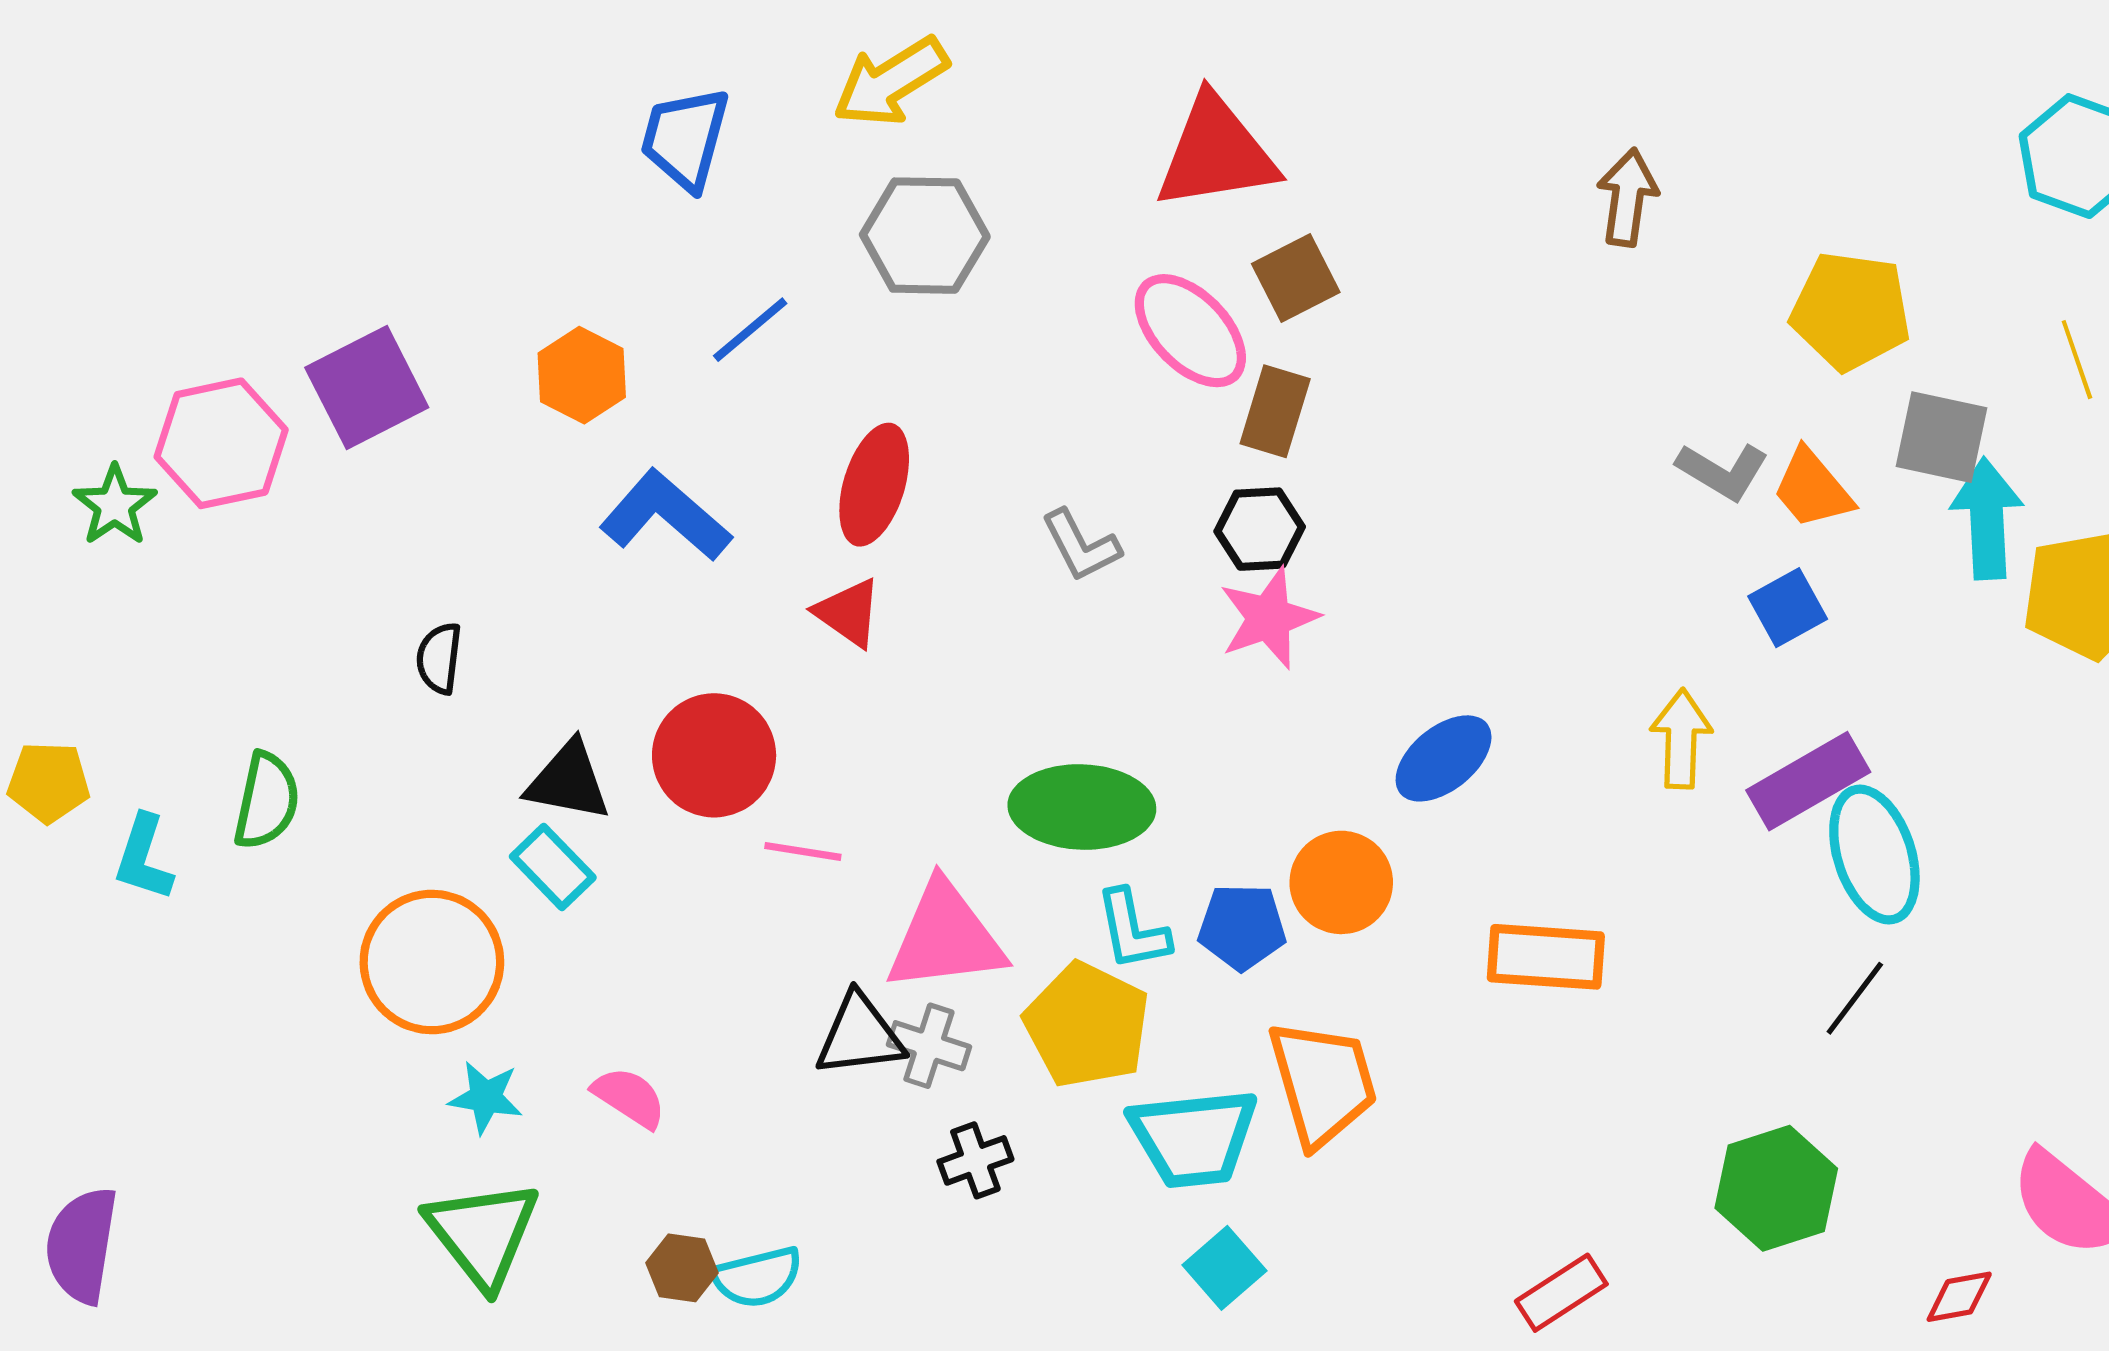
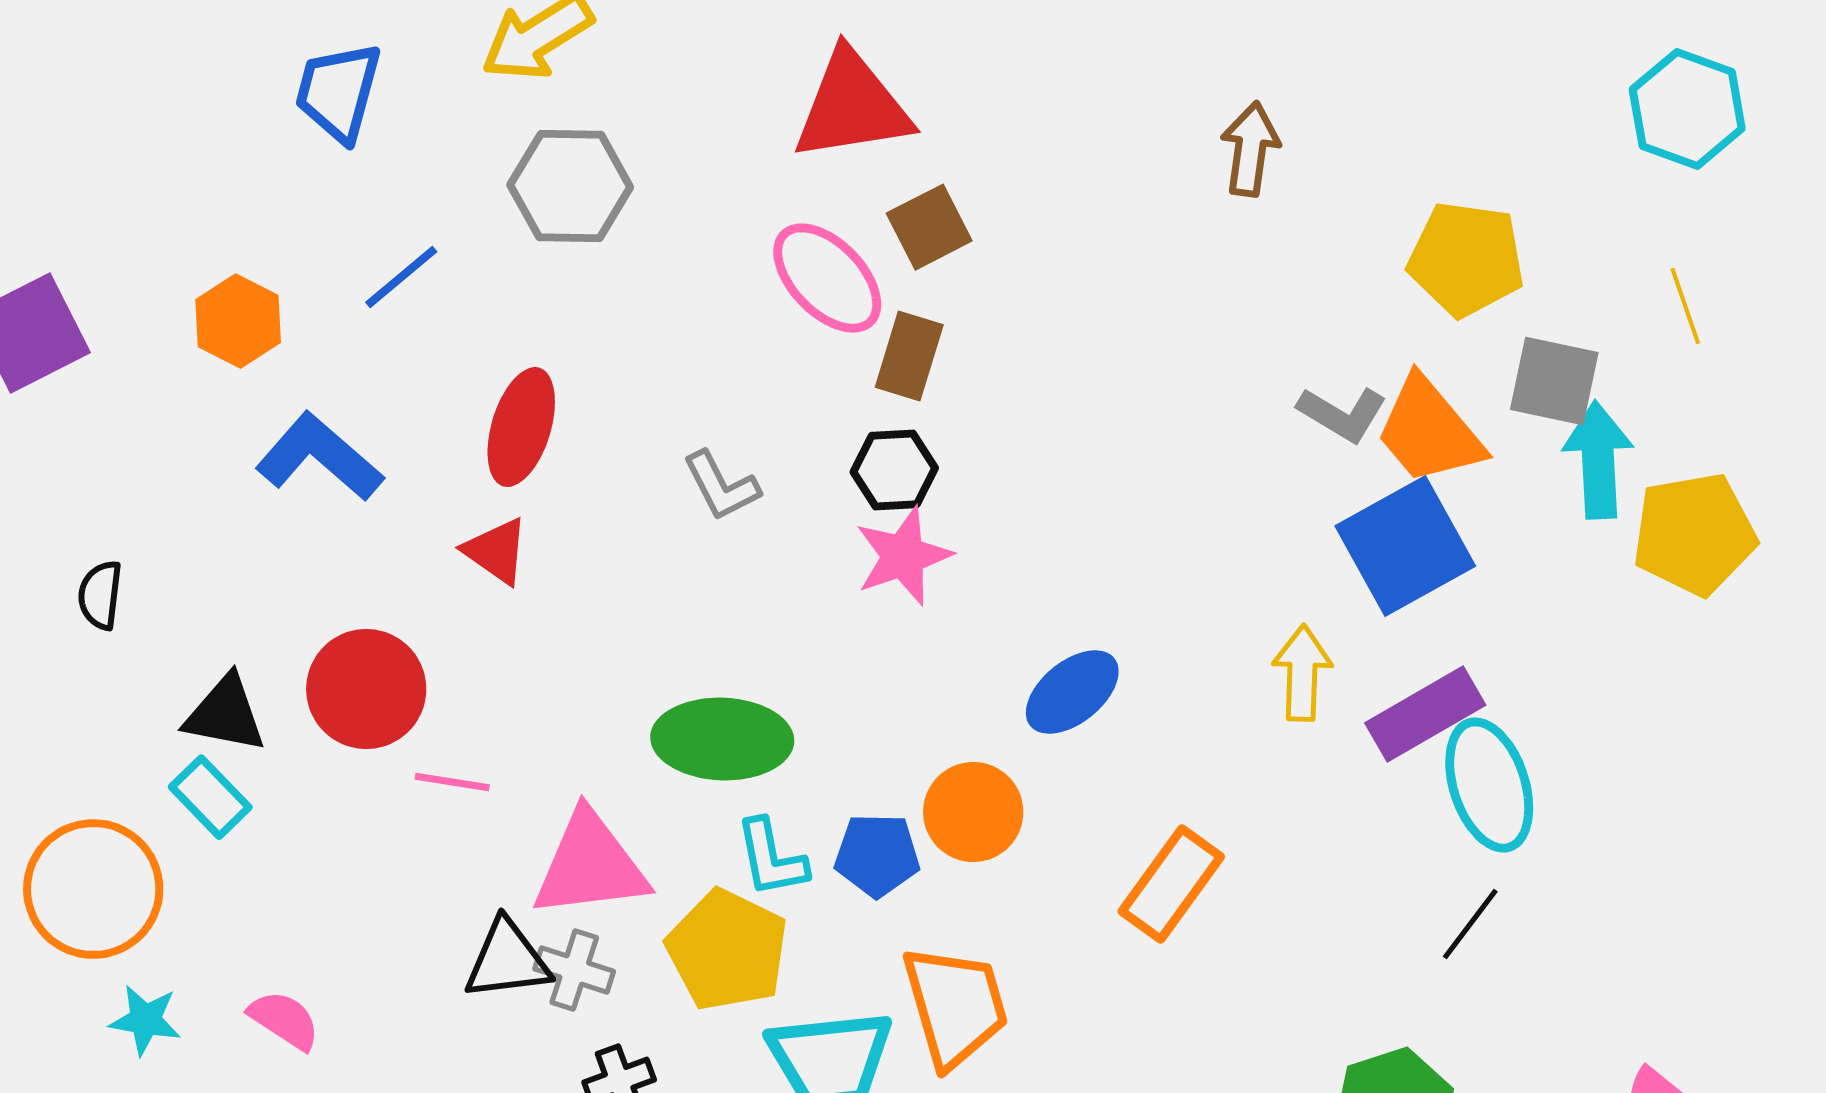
orange trapezoid: (1812, 489) -> (1429, 431), size x1.4
blue square: (1788, 608) -> (1405, 546), size x1.8
orange rectangle: (1546, 957) -> (1171, 884), turned -58

